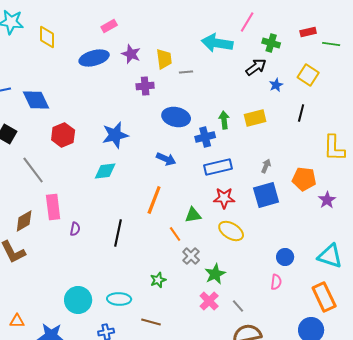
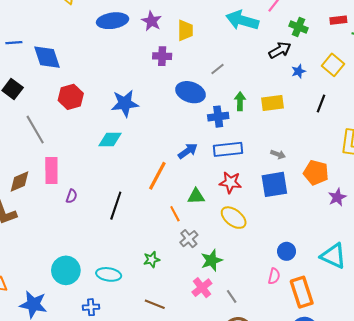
gray line: (186, 72) -> (218, 69), moved, turned -40
blue arrow: (166, 159) -> (188, 151), moved, turned -66
gray arrow: (266, 166) -> (278, 154), turned 80
orange rectangle: (324, 297) -> (302, 292), moved
brown line: (151, 322) -> (155, 304), moved

